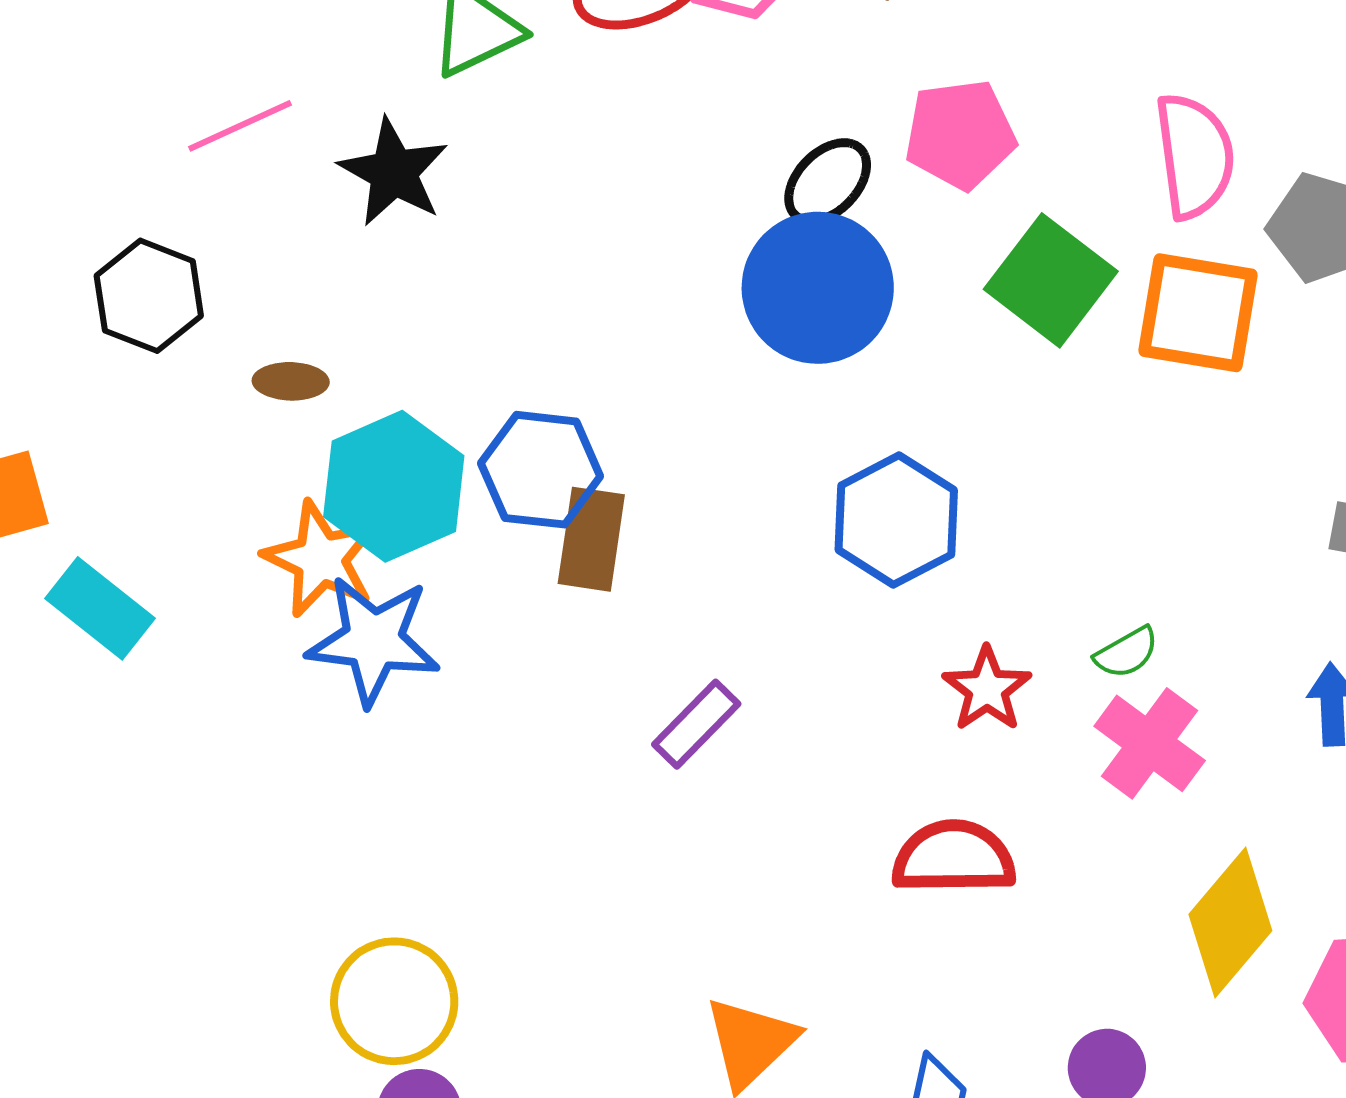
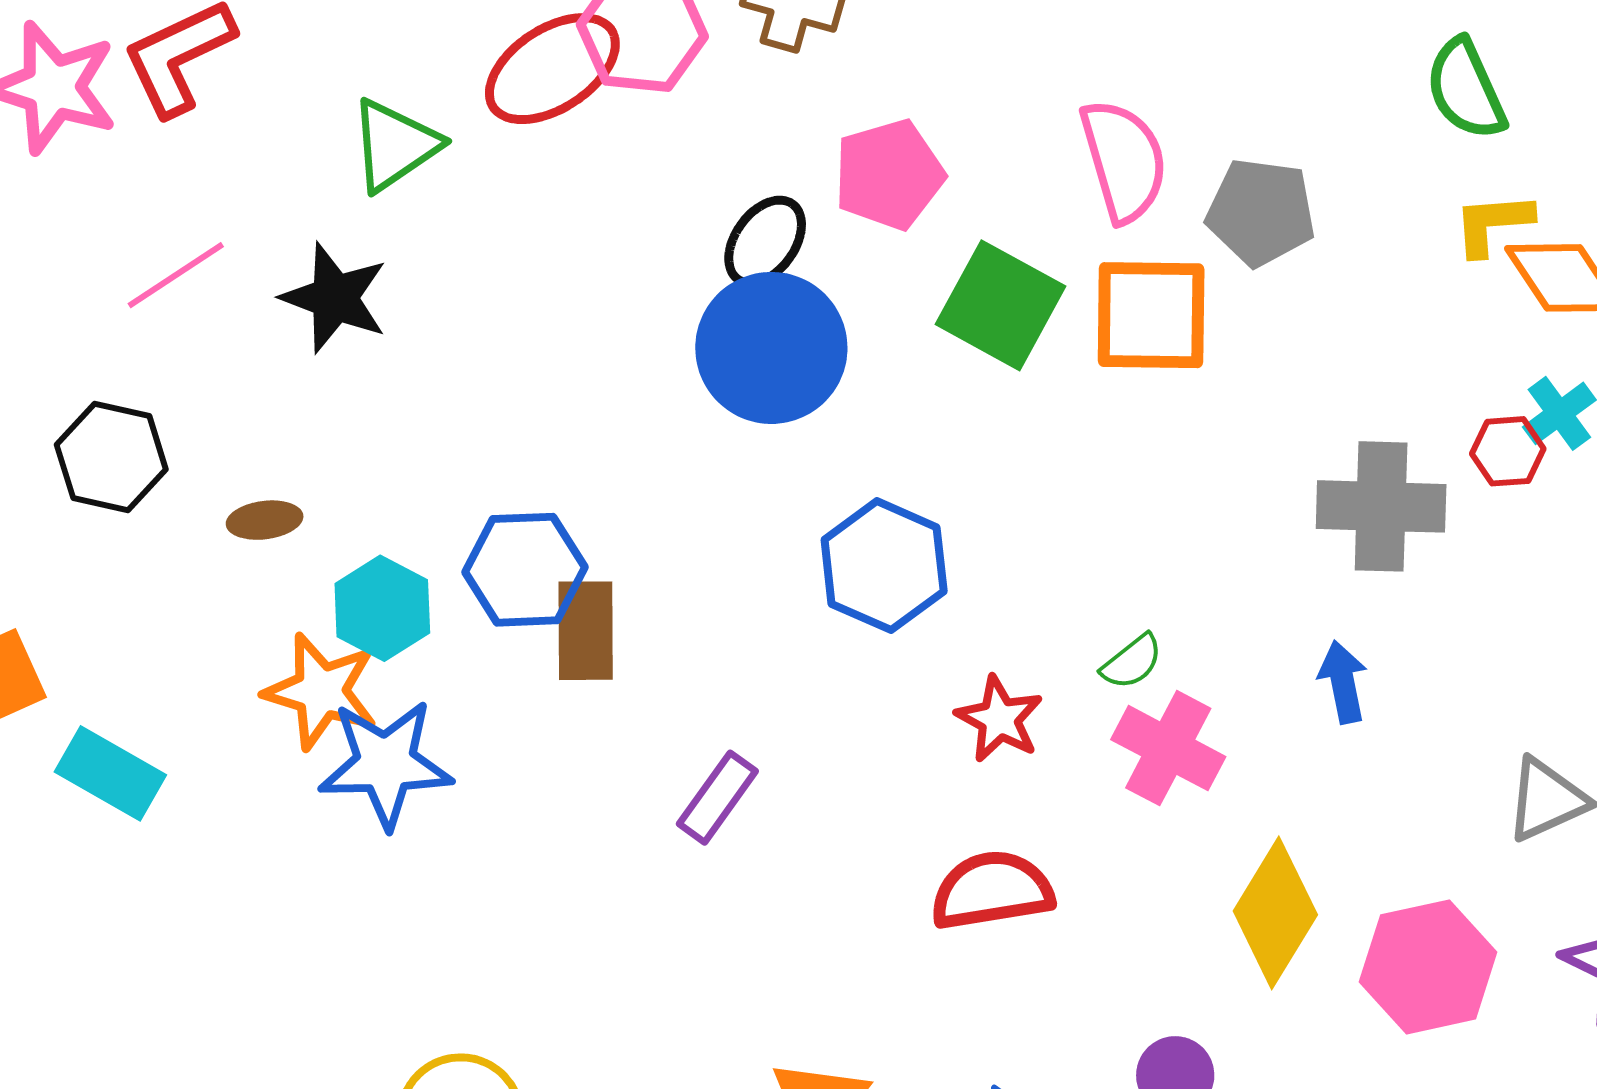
cyan hexagon: (394, 486) -> (382, 608), size x0.7

